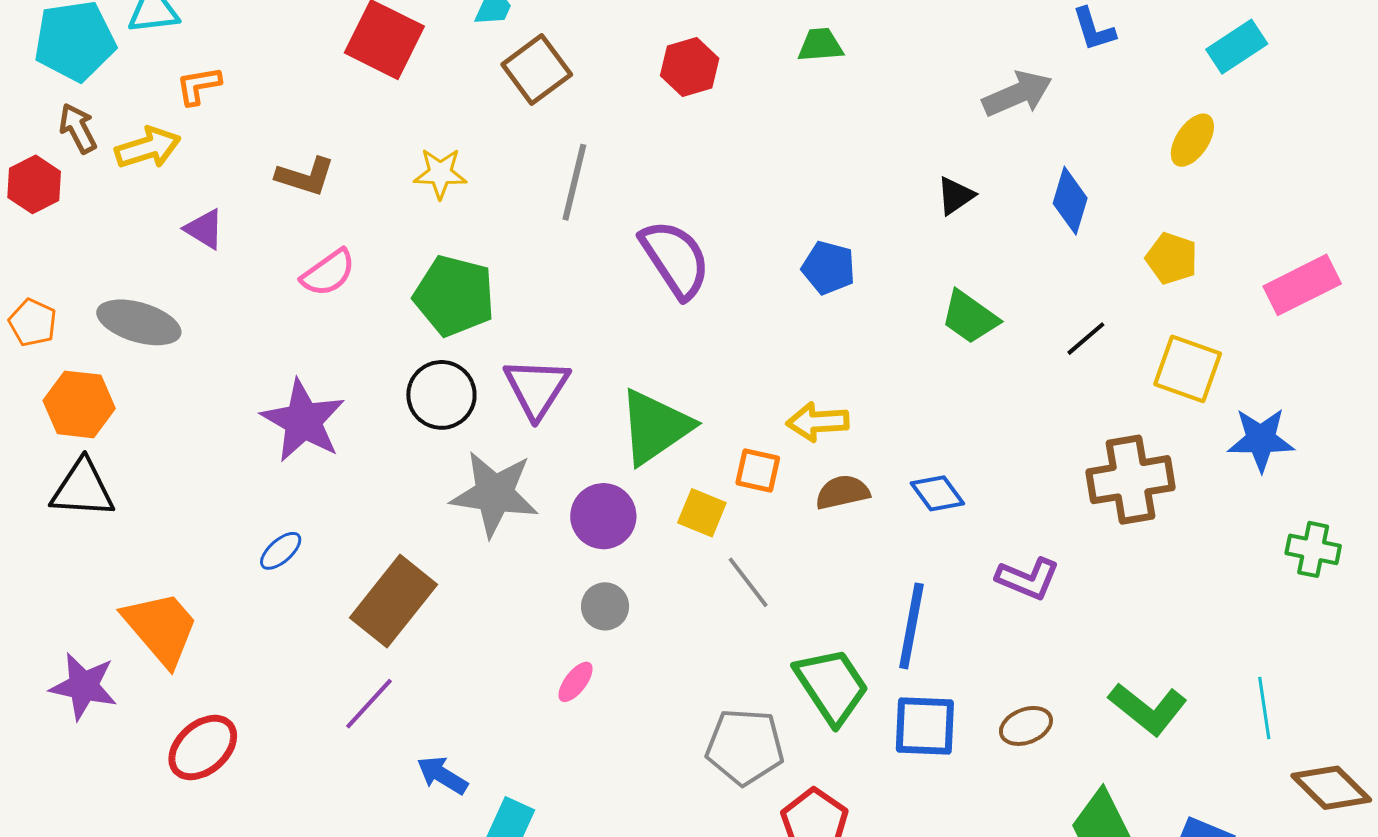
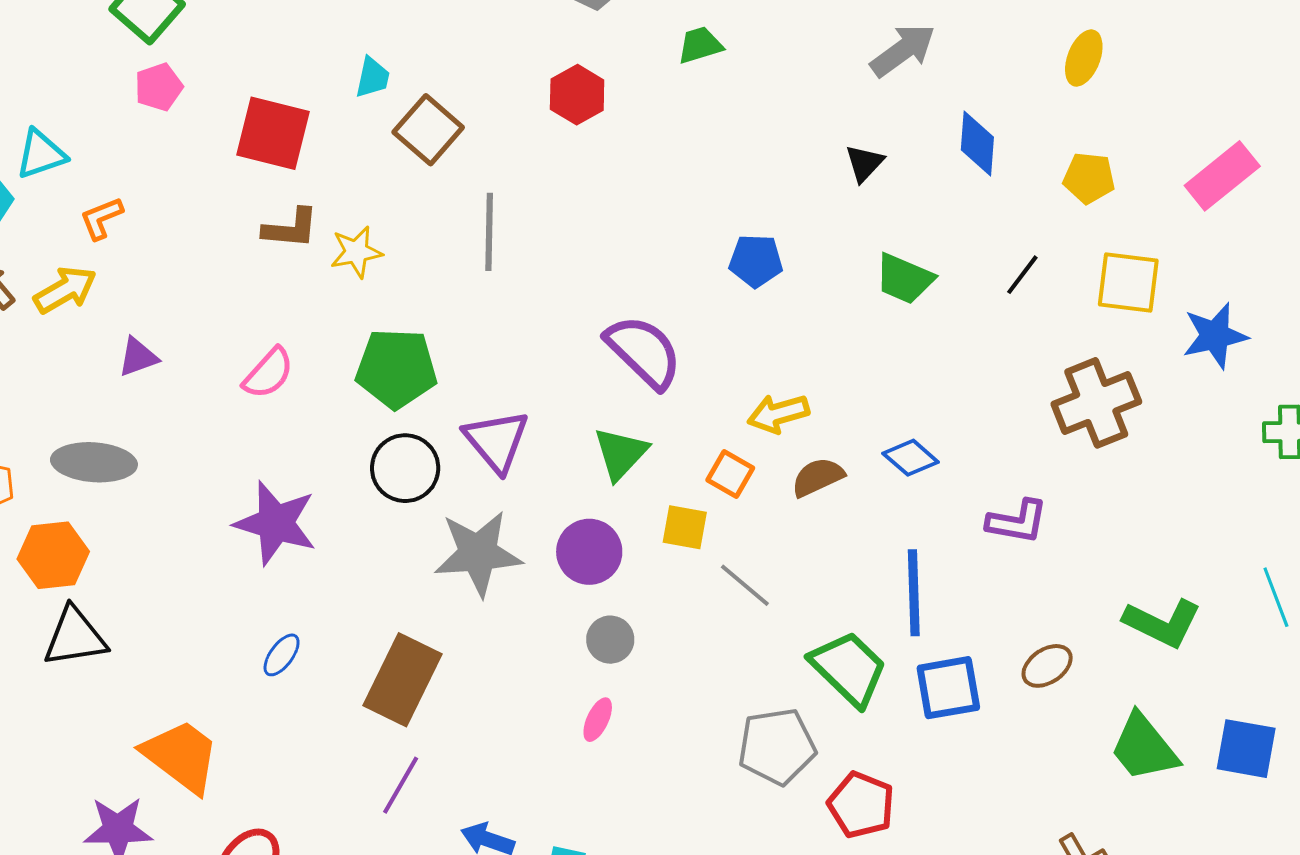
brown L-shape: (305, 176) -> (291, 228), moved
purple triangle: (204, 229) -> (138, 357), turned -39
purple semicircle: (675, 259) -> (644, 352), moved
green triangle: (655, 427) -> (621, 453), size x0.7
orange square: (758, 470) -> (730, 474), turned 30

